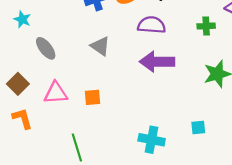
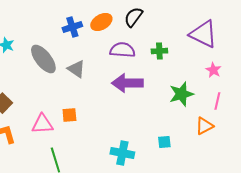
green cross: (206, 26) -> (159, 51), moved
gray ellipse: (46, 48) -> (43, 59), moved, size x1.4
pink triangle: (56, 93) -> (42, 124), moved

